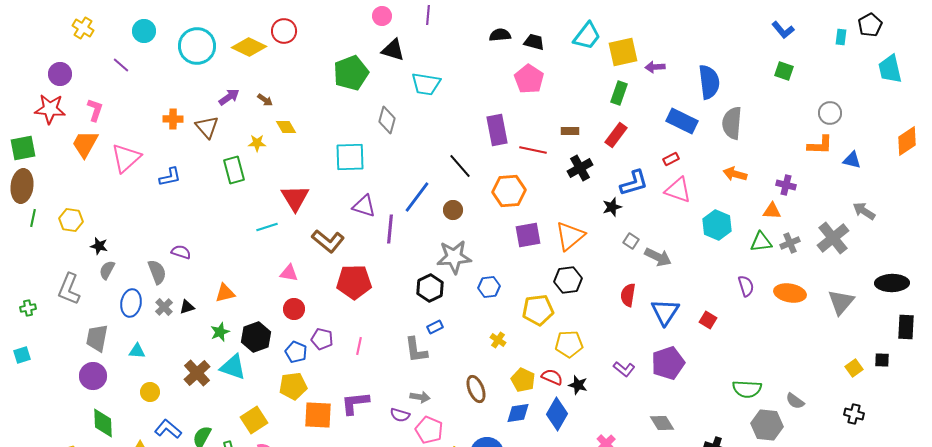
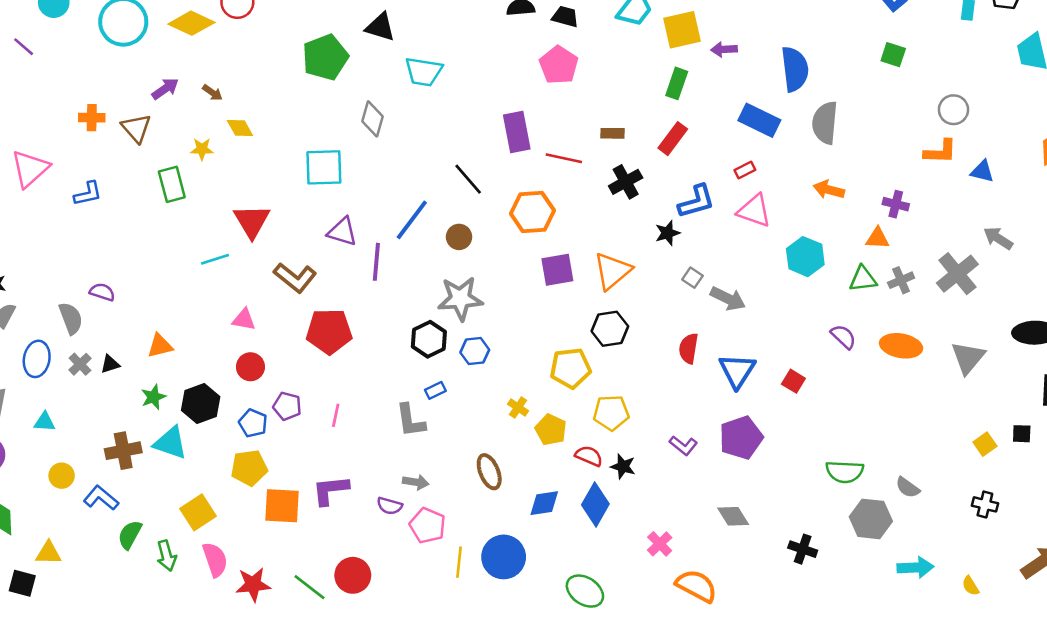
purple semicircle: (746, 286) -> (843, 337), turned -30
blue hexagon: (489, 287) -> (475, 351), moved
brown cross: (197, 373) -> (123, 451), turned 32
yellow pentagon: (523, 380) -> (551, 430), moved
blue L-shape: (168, 429) -> (101, 498), moved

